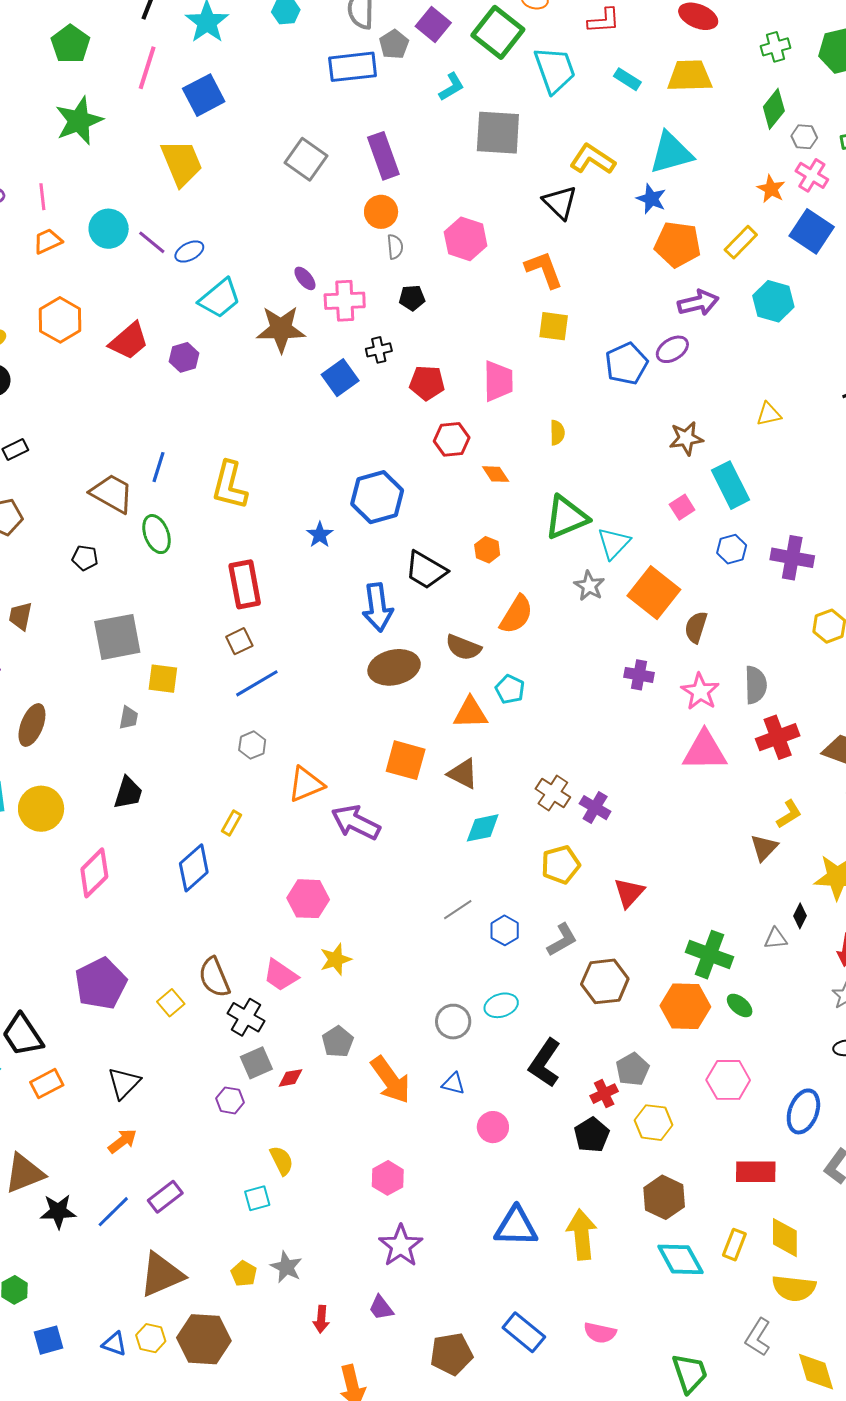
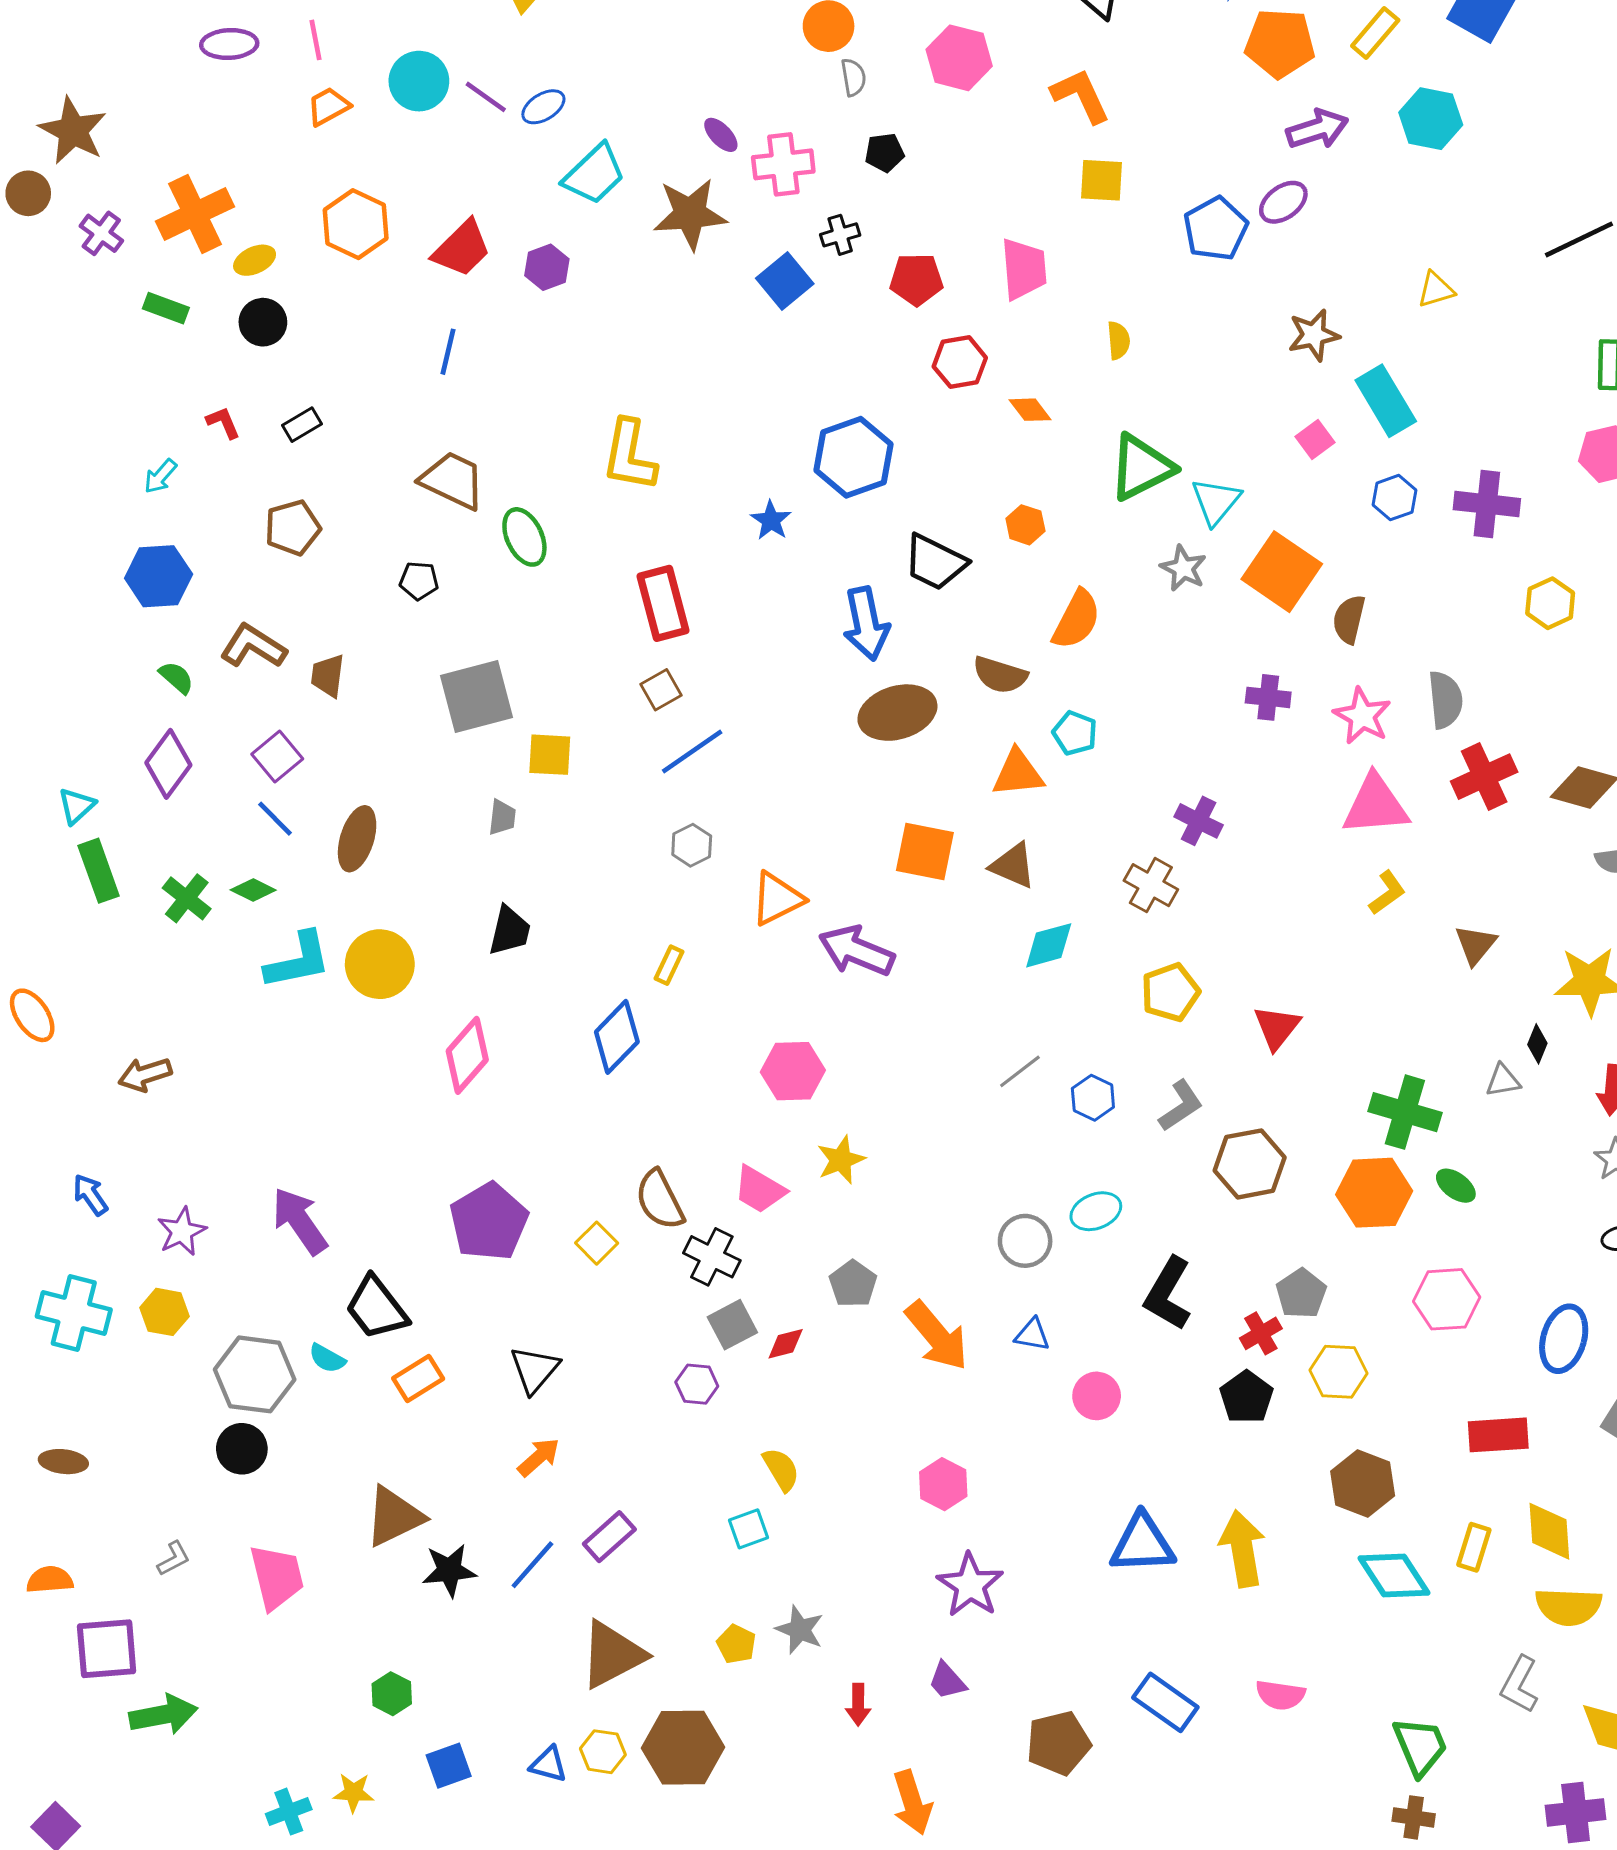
blue line: (158, 467) -> (448, 352), moved
purple cross: (595, 808) -> (1199, 821), moved
yellow L-shape: (789, 814) -> (1387, 893), moved

